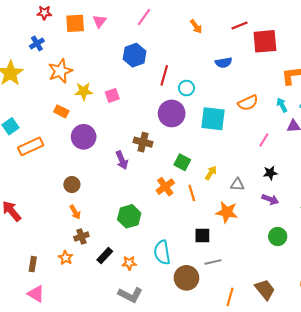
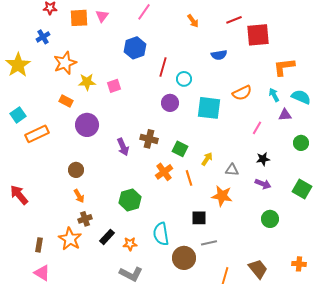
purple circle: (172, 113) -> (170, 103), size x0.7
brown cross: (143, 142) -> (149, 139), moved
orange star: (66, 258) -> (70, 239), size x1.6

